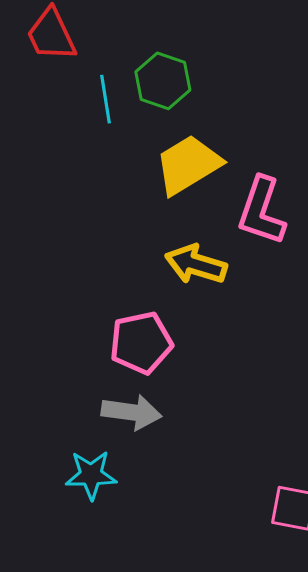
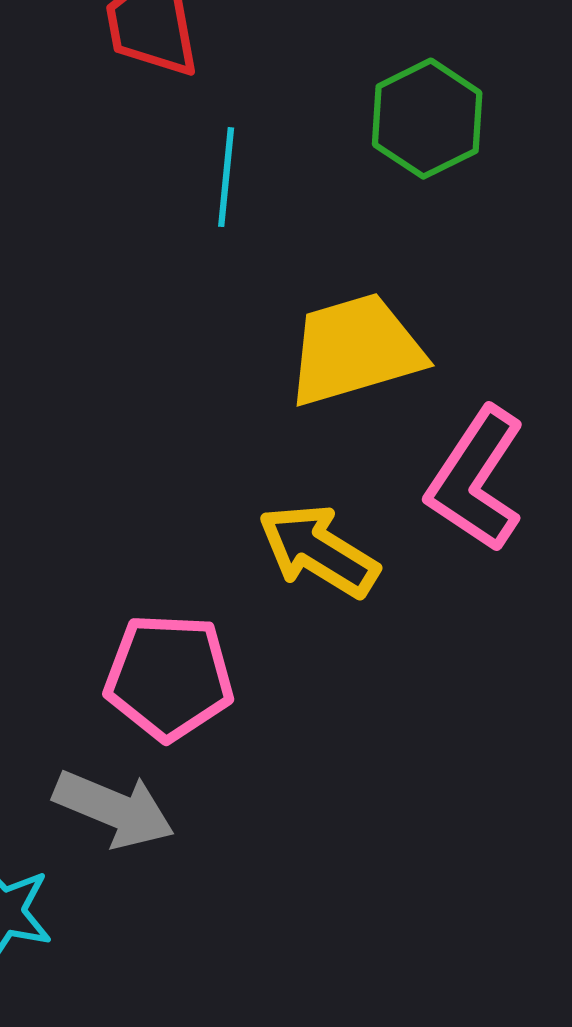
green hexagon: (163, 81) -> (427, 119), moved

